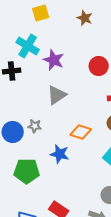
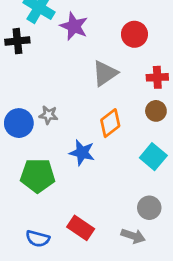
gray triangle: (57, 95) -> (105, 73), moved
orange diamond: (81, 132) -> (110, 123), turned -55

